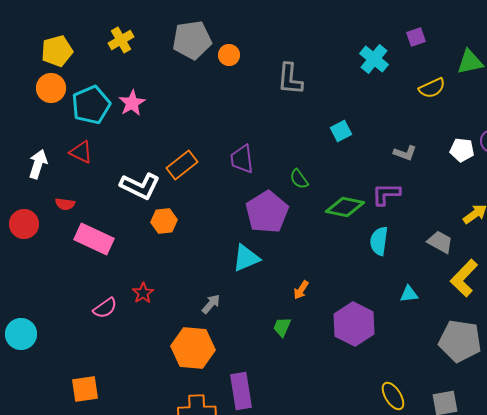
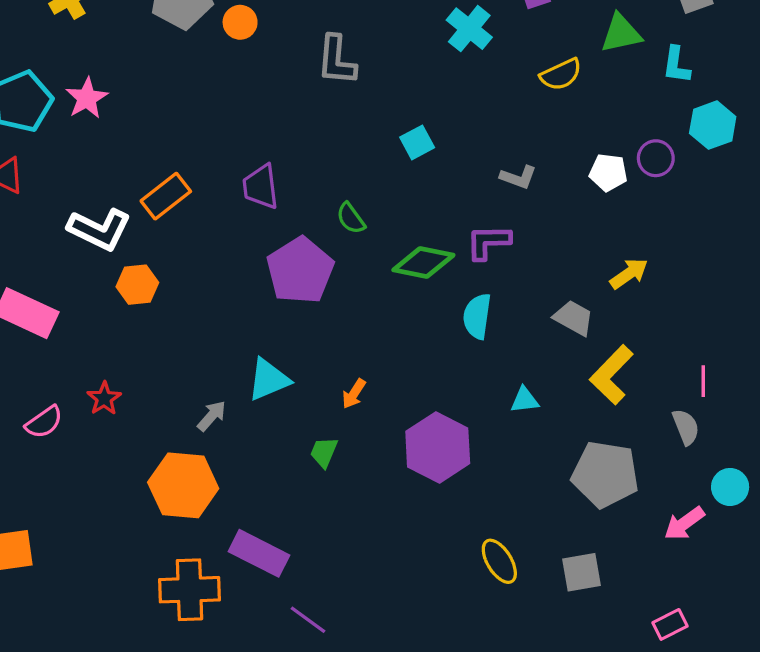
cyan triangle: (246, 258) -> (269, 379), moved
purple rectangle: (241, 391) -> (259, 553), turned -54

